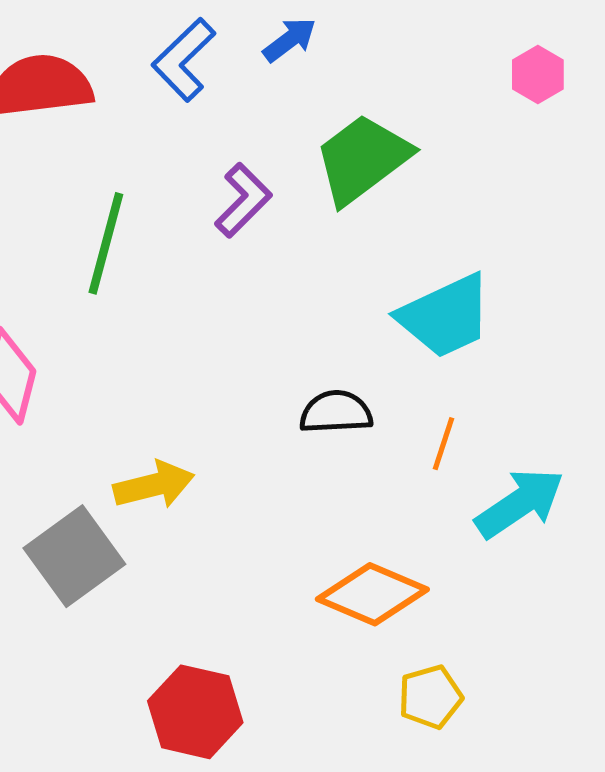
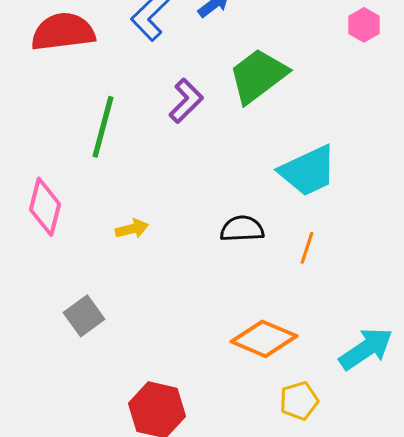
yellow arrow: (154, 485) -> (132, 229), moved, size x0.7
cyan arrow: (520, 503) -> (366, 349), moved
gray square: (74, 556) -> (84, 316), size x0.7

